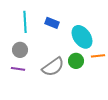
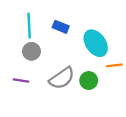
gray circle: (20, 50) -> (31, 51), moved
green circle: (76, 61) -> (89, 81), moved

